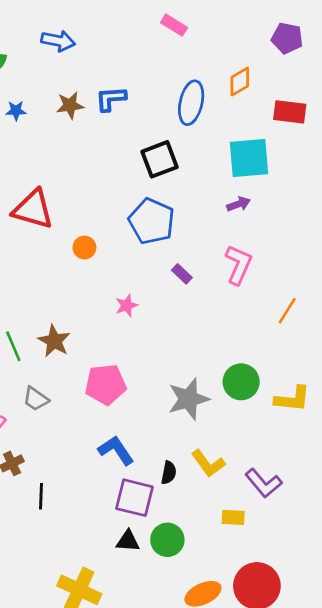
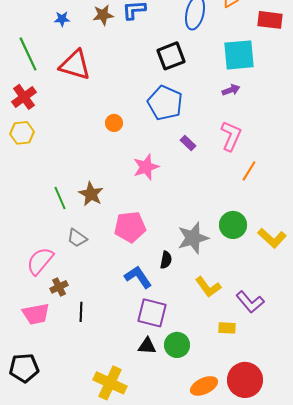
red triangle: (33, 209) -> (75, 65), moved
pink star: (127, 305) -> (146, 167), size x1.5
orange line: (287, 311) -> (249, 171), moved
yellow L-shape: (292, 399) -> (272, 238), turned 36
black semicircle: (169, 473) -> (166, 260), moved

